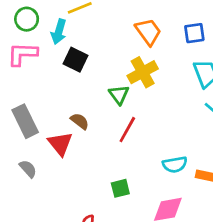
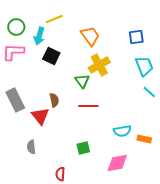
orange trapezoid: (148, 32) -> (90, 36), moved
brown semicircle: (80, 121) -> (54, 100), turned 40
red line: (127, 130) -> (88, 106), turned 60
gray semicircle: (28, 169) -> (31, 147), moved, turned -144

